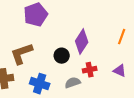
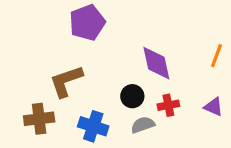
purple diamond: (82, 42) -> (156, 63), turned -45
black circle: (62, 56) -> (132, 96), moved

